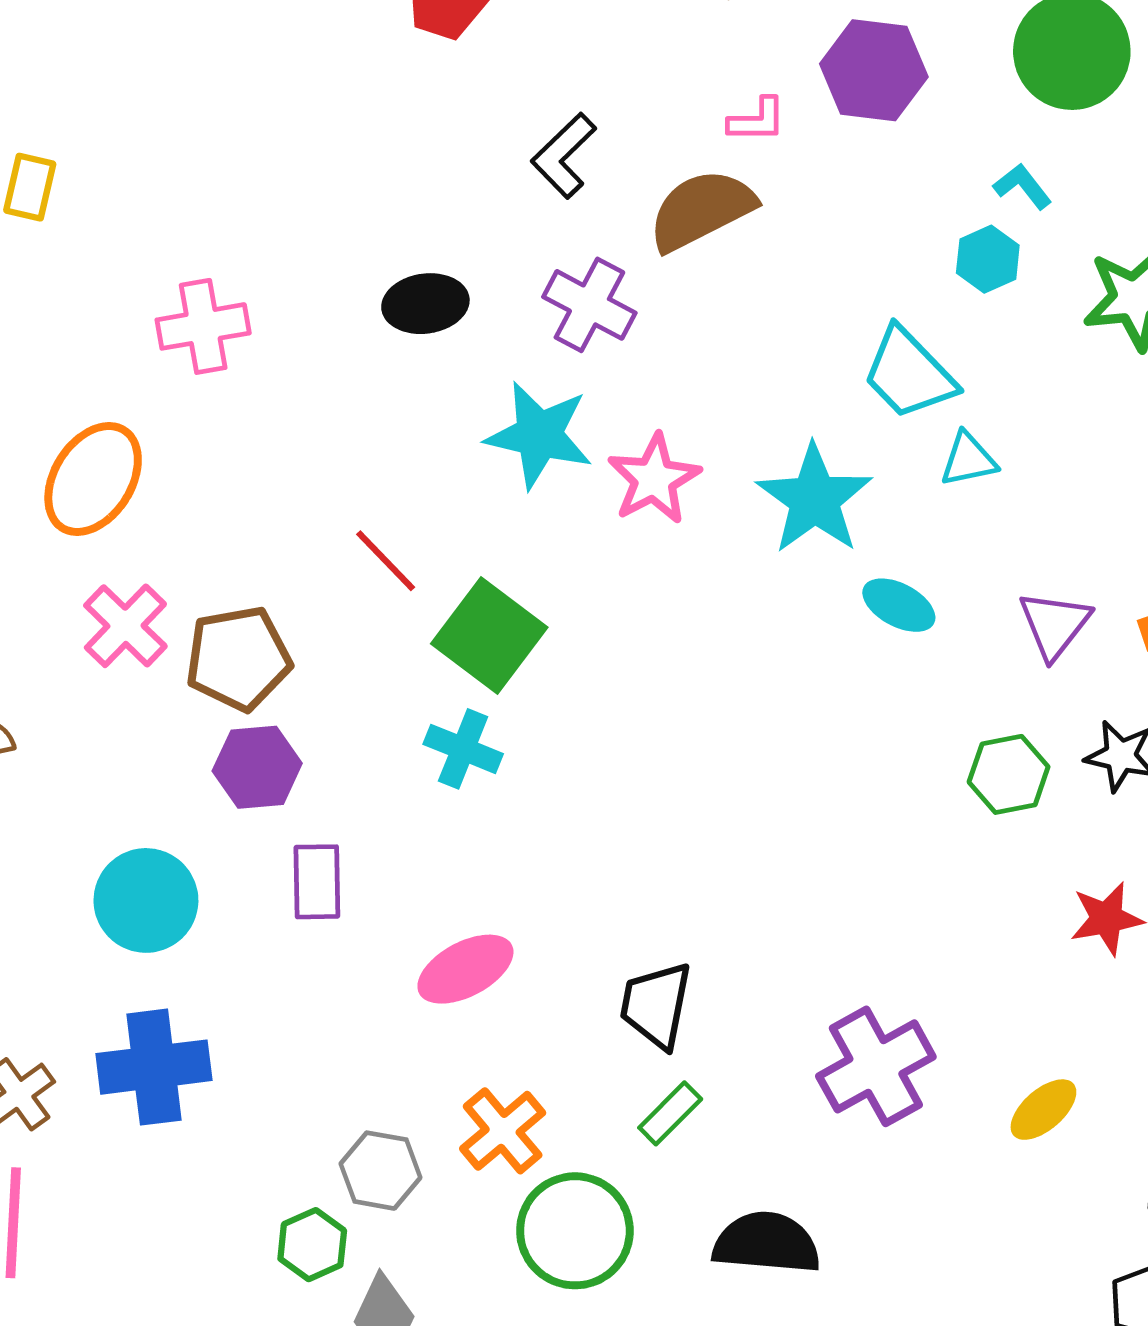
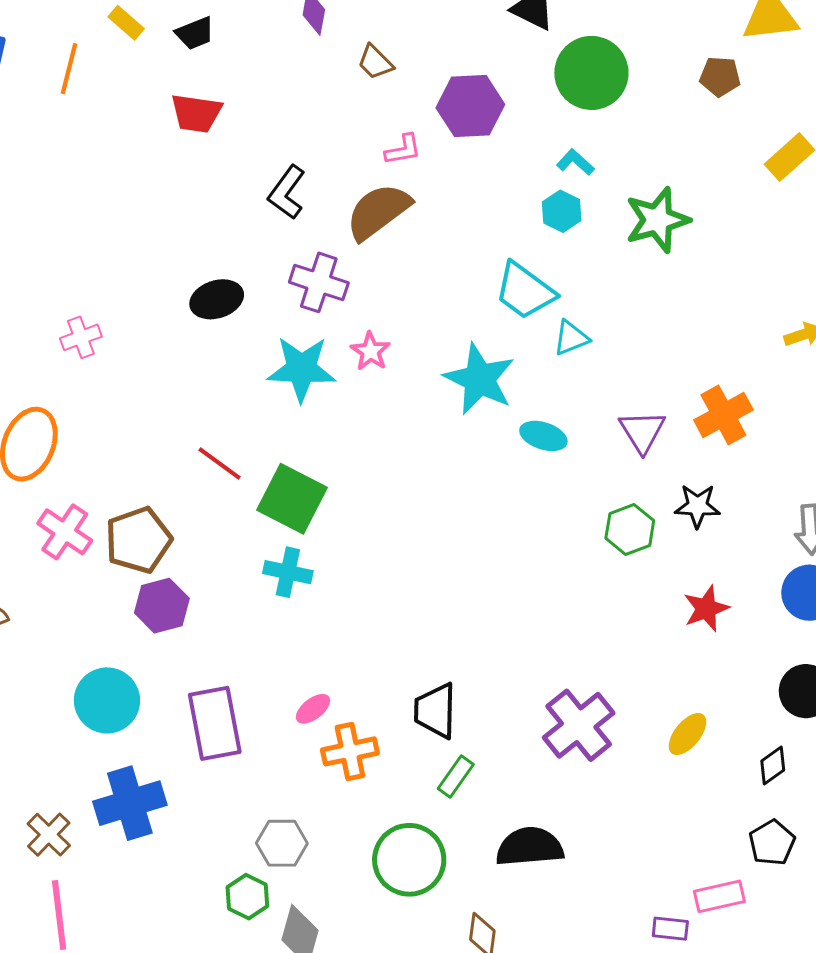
pink cross: (203, 326) -> (81, 337), size x0.7
pink star: (654, 479) -> (370, 351), moved, size x0.7
purple rectangle: (317, 882) -> (215, 723), moved, size x1.5
pink ellipse: (465, 969) -> (313, 709), size x0.6
orange cross: (503, 1131) -> (350, 751), moved, turned 38

